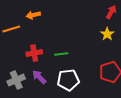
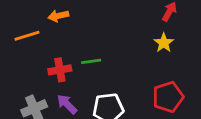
green line: (61, 54) -> (91, 61), moved

